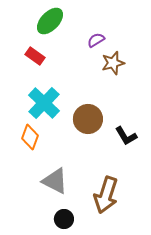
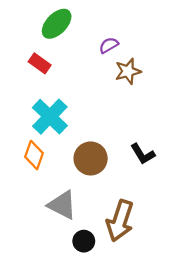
brown circle: (88, 119) -> (91, 158), moved
black circle: (64, 219) -> (84, 241), moved

